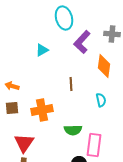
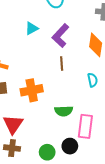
purple L-shape: (82, 42) -> (61, 36), moved

